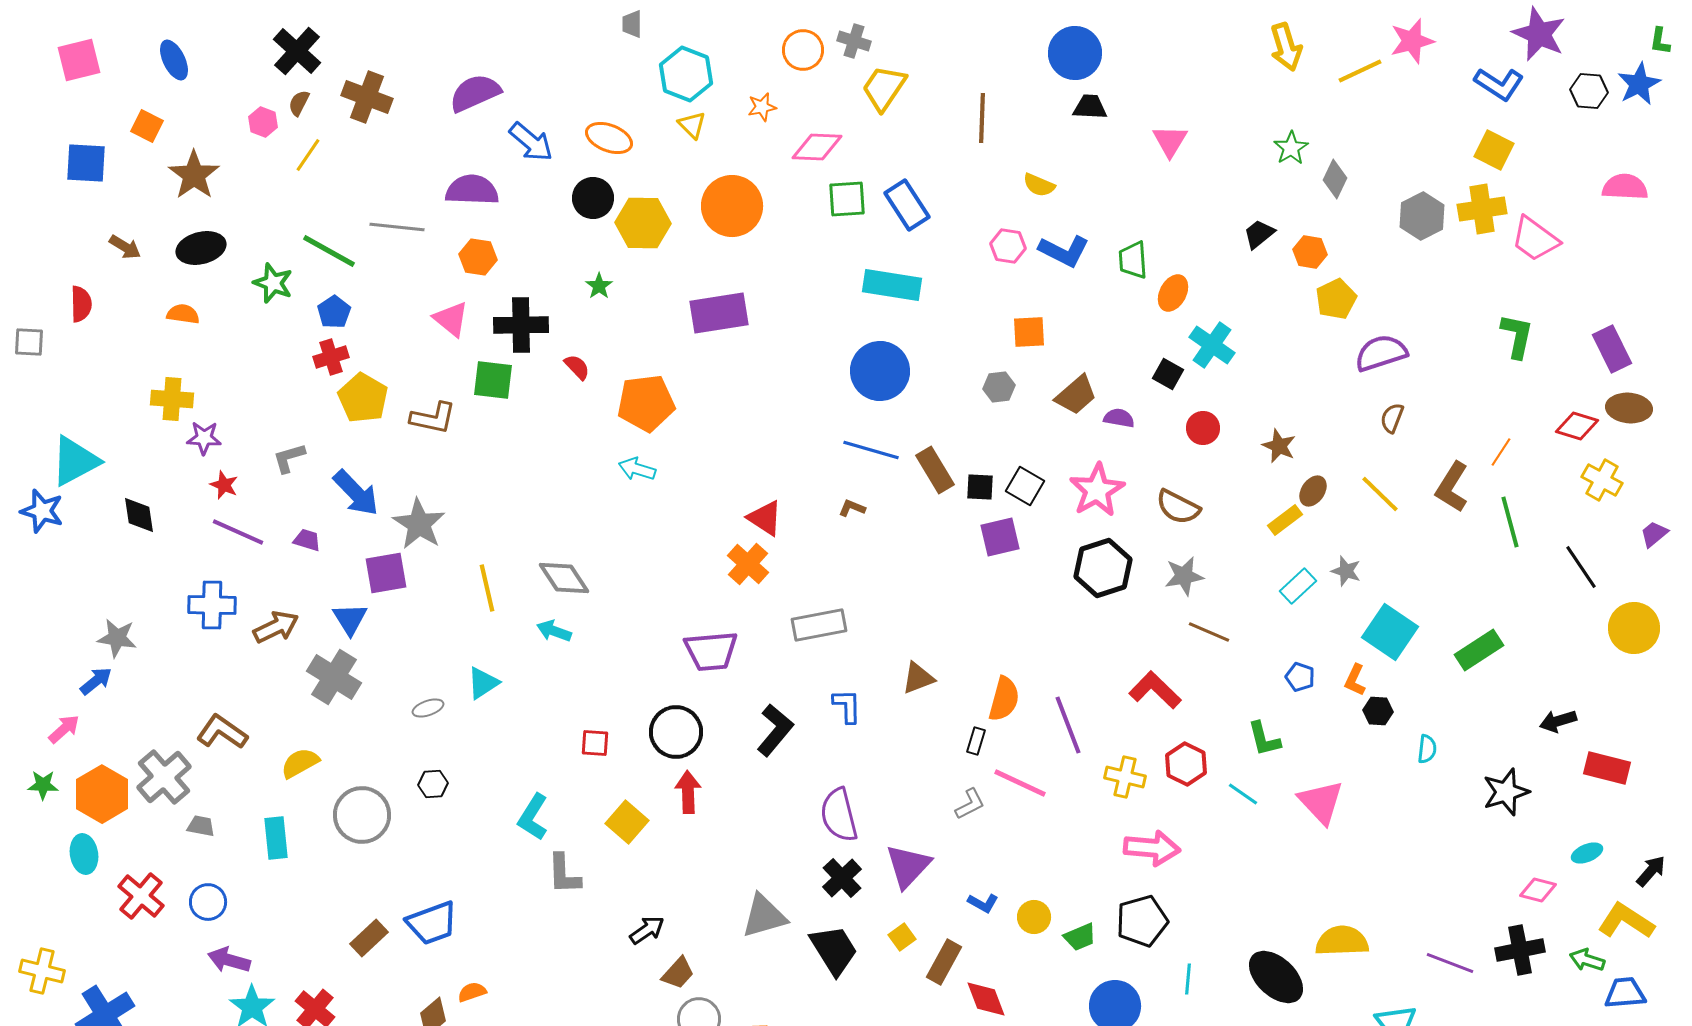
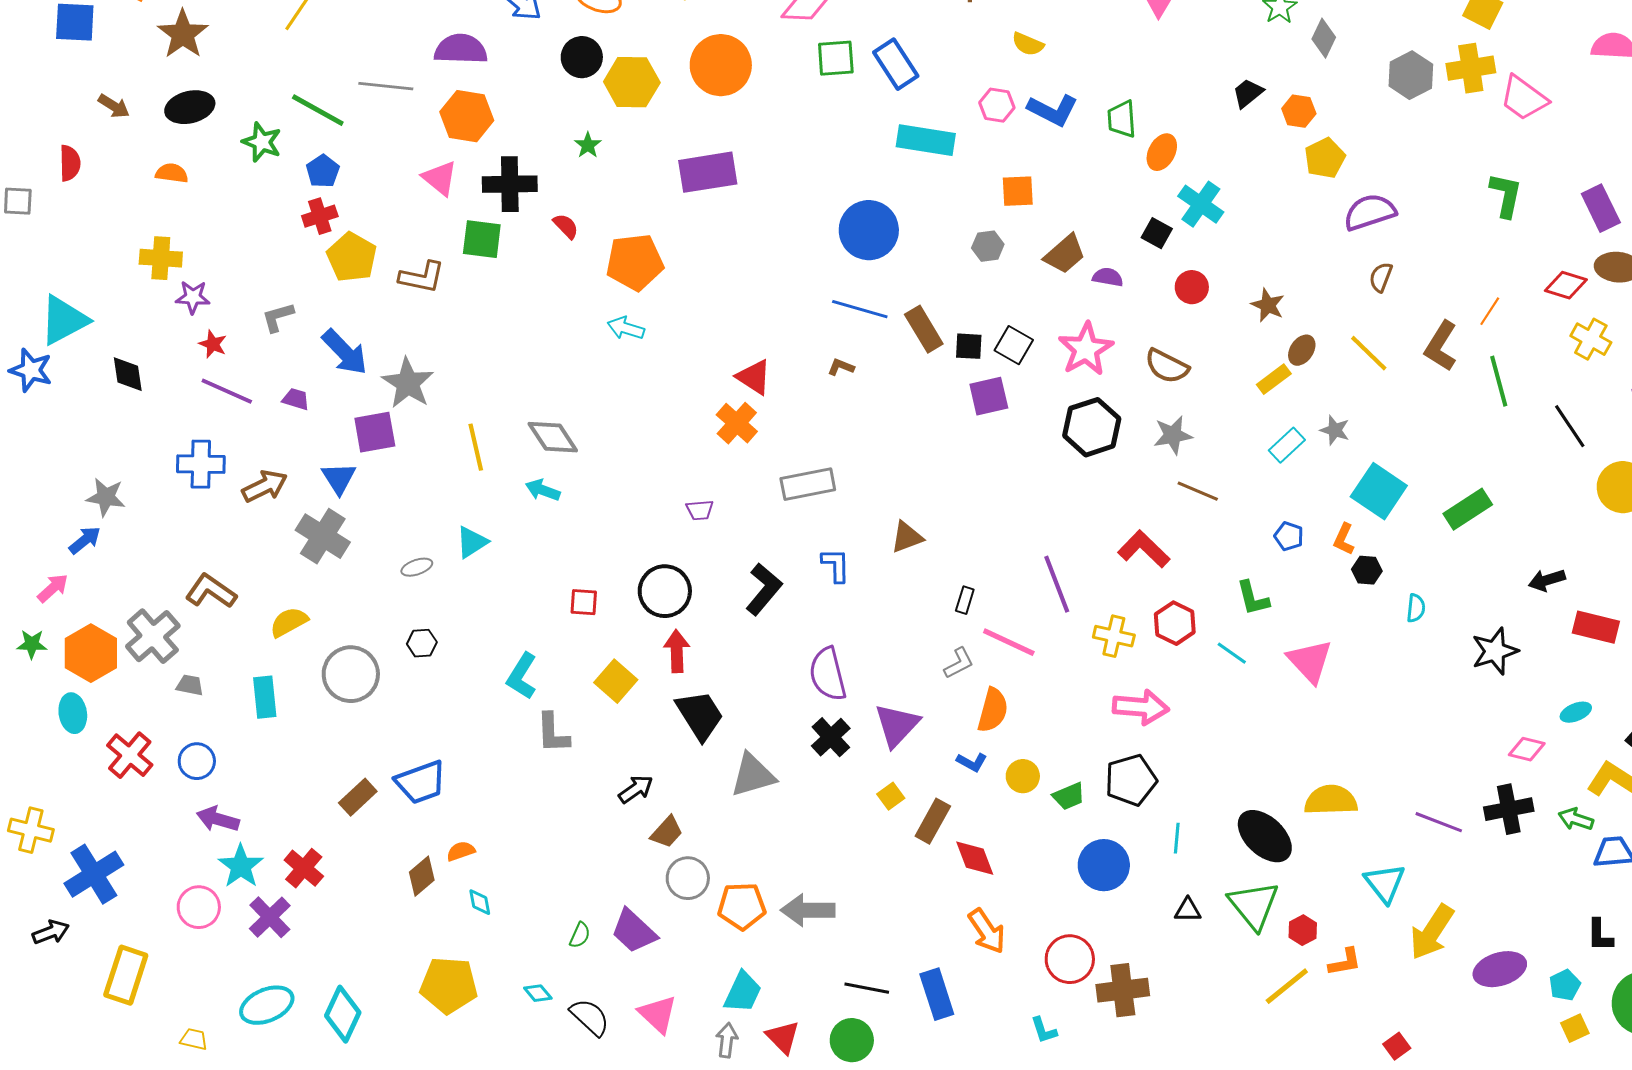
orange hexagon: (478, 257) -> (467, 116), size x1.4
cyan rectangle: (892, 285) -> (926, 140), moved
purple trapezoid: (711, 651) -> (700, 510), size x0.5
orange semicircle: (1004, 699) -> (993, 710), moved
black trapezoid: (834, 950) -> (700, 715), moved

